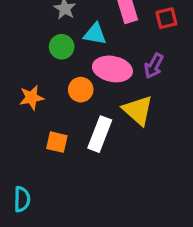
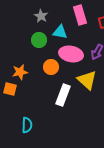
orange square: (57, 142) -> (10, 89), moved
cyan semicircle: (22, 199) -> (27, 125), moved

